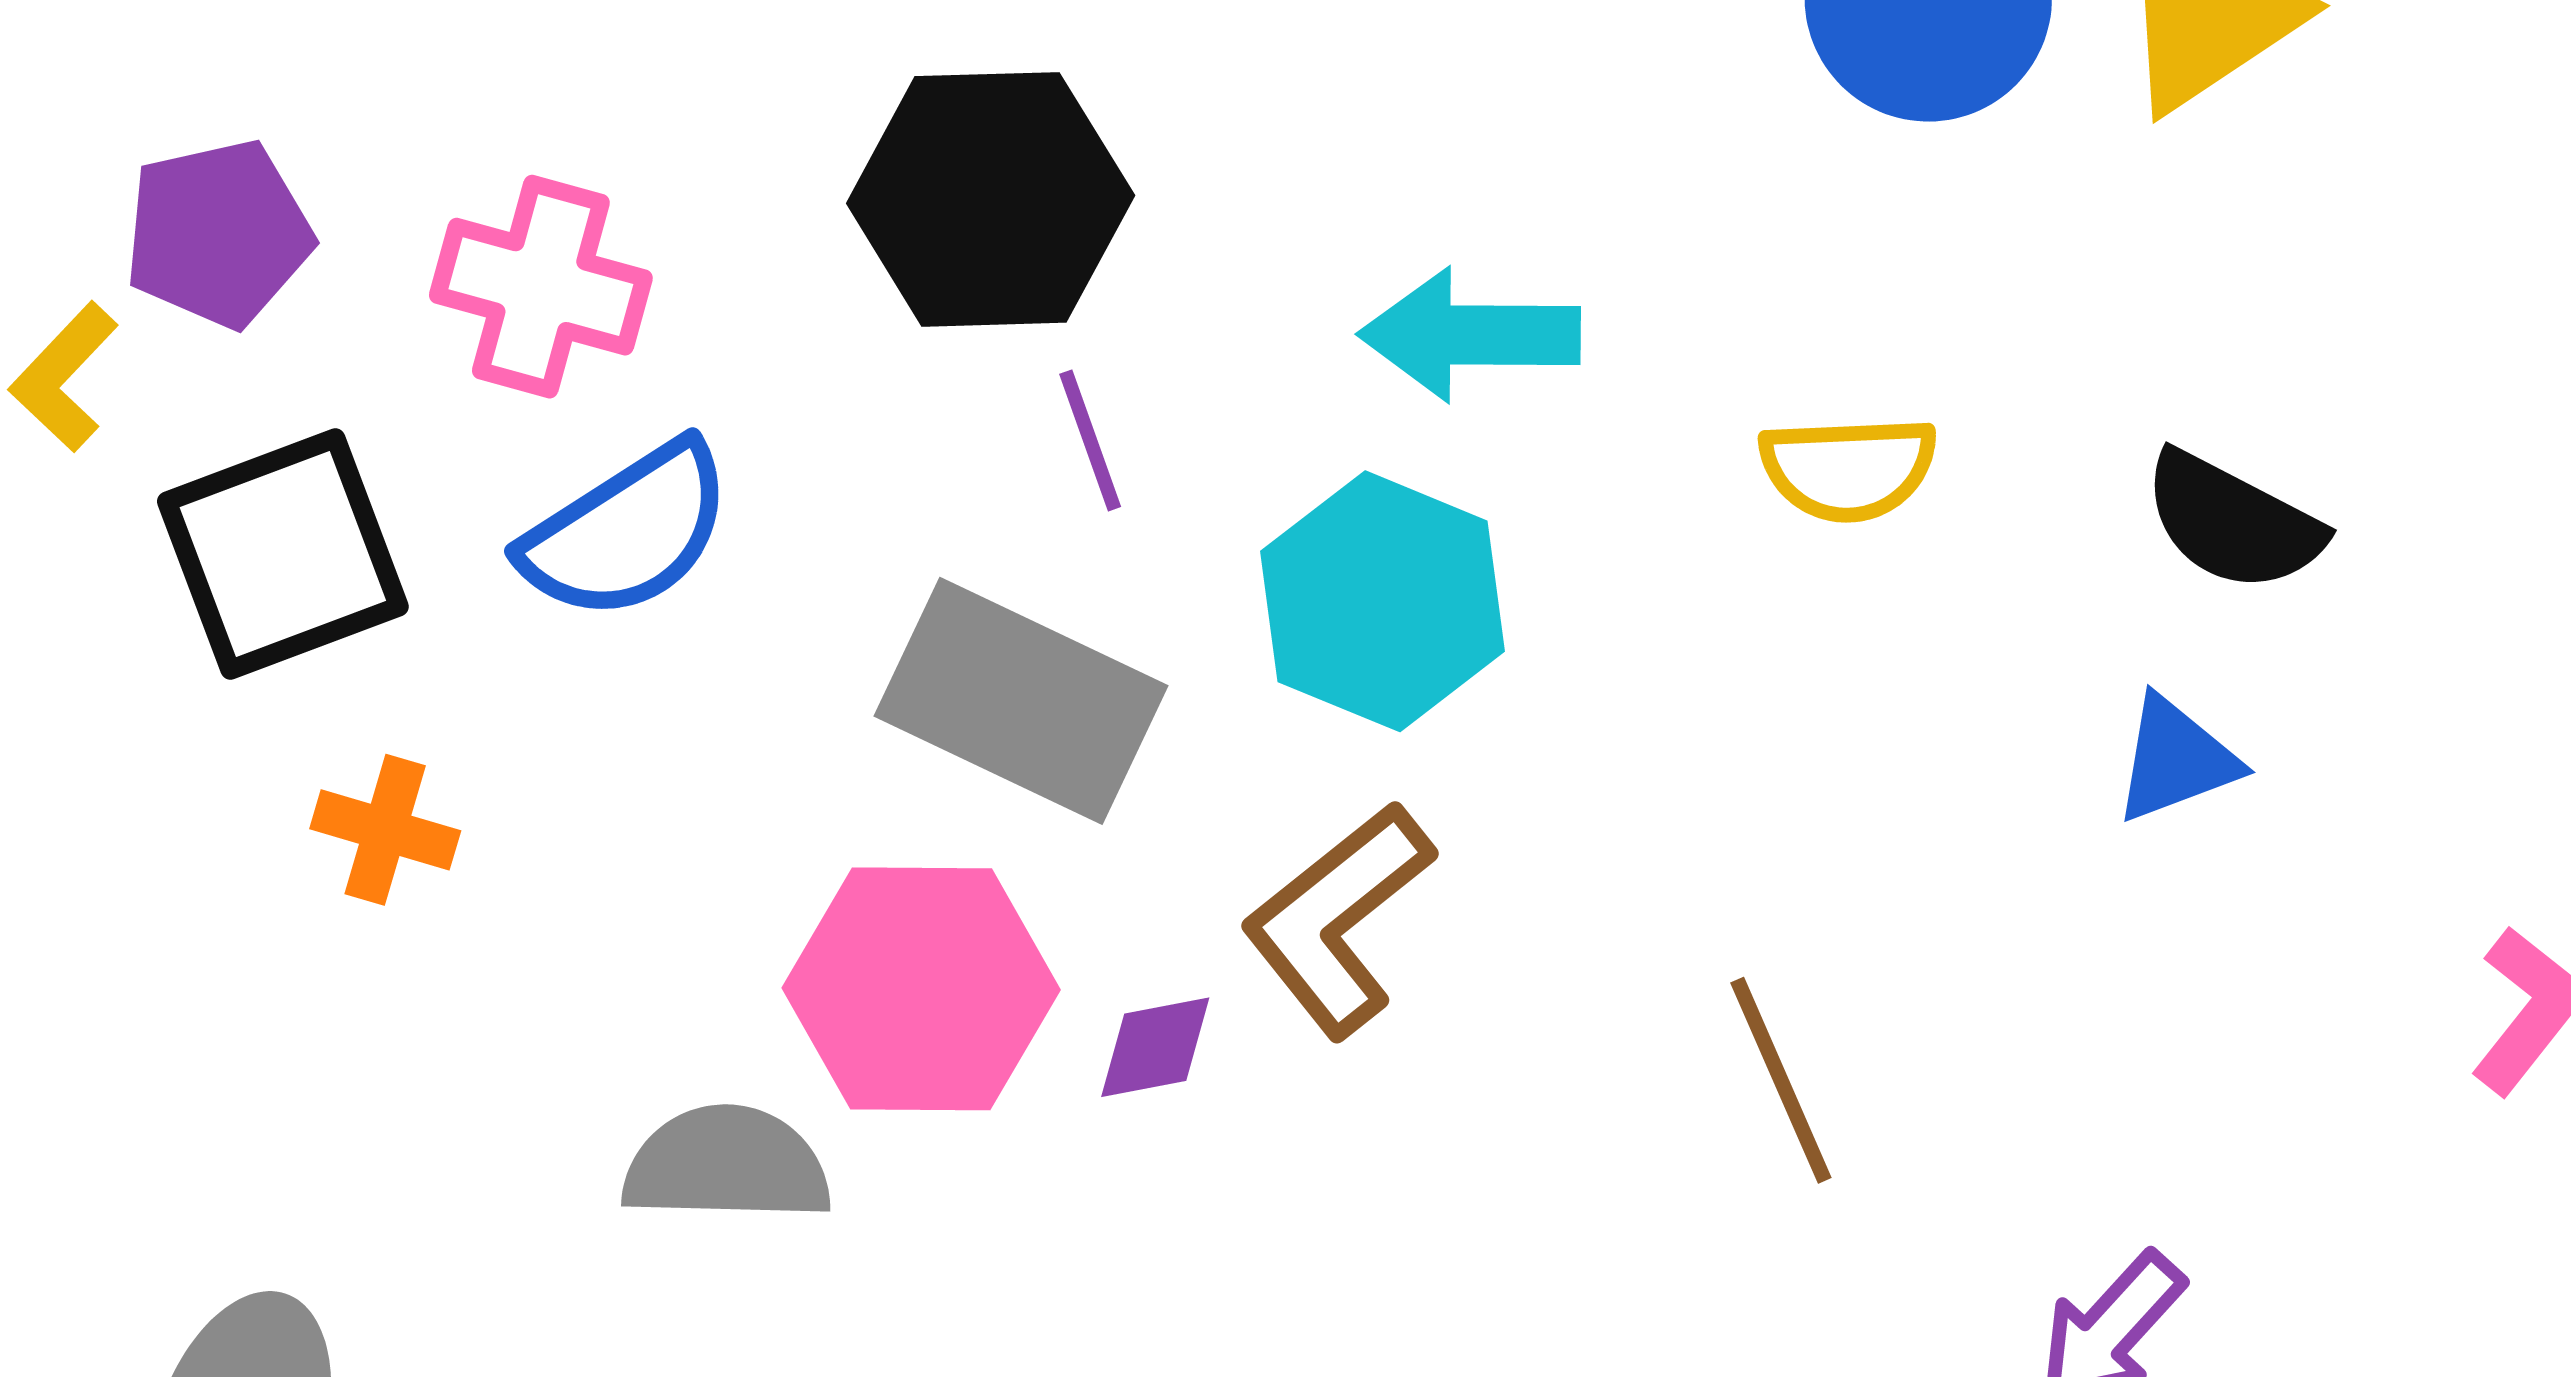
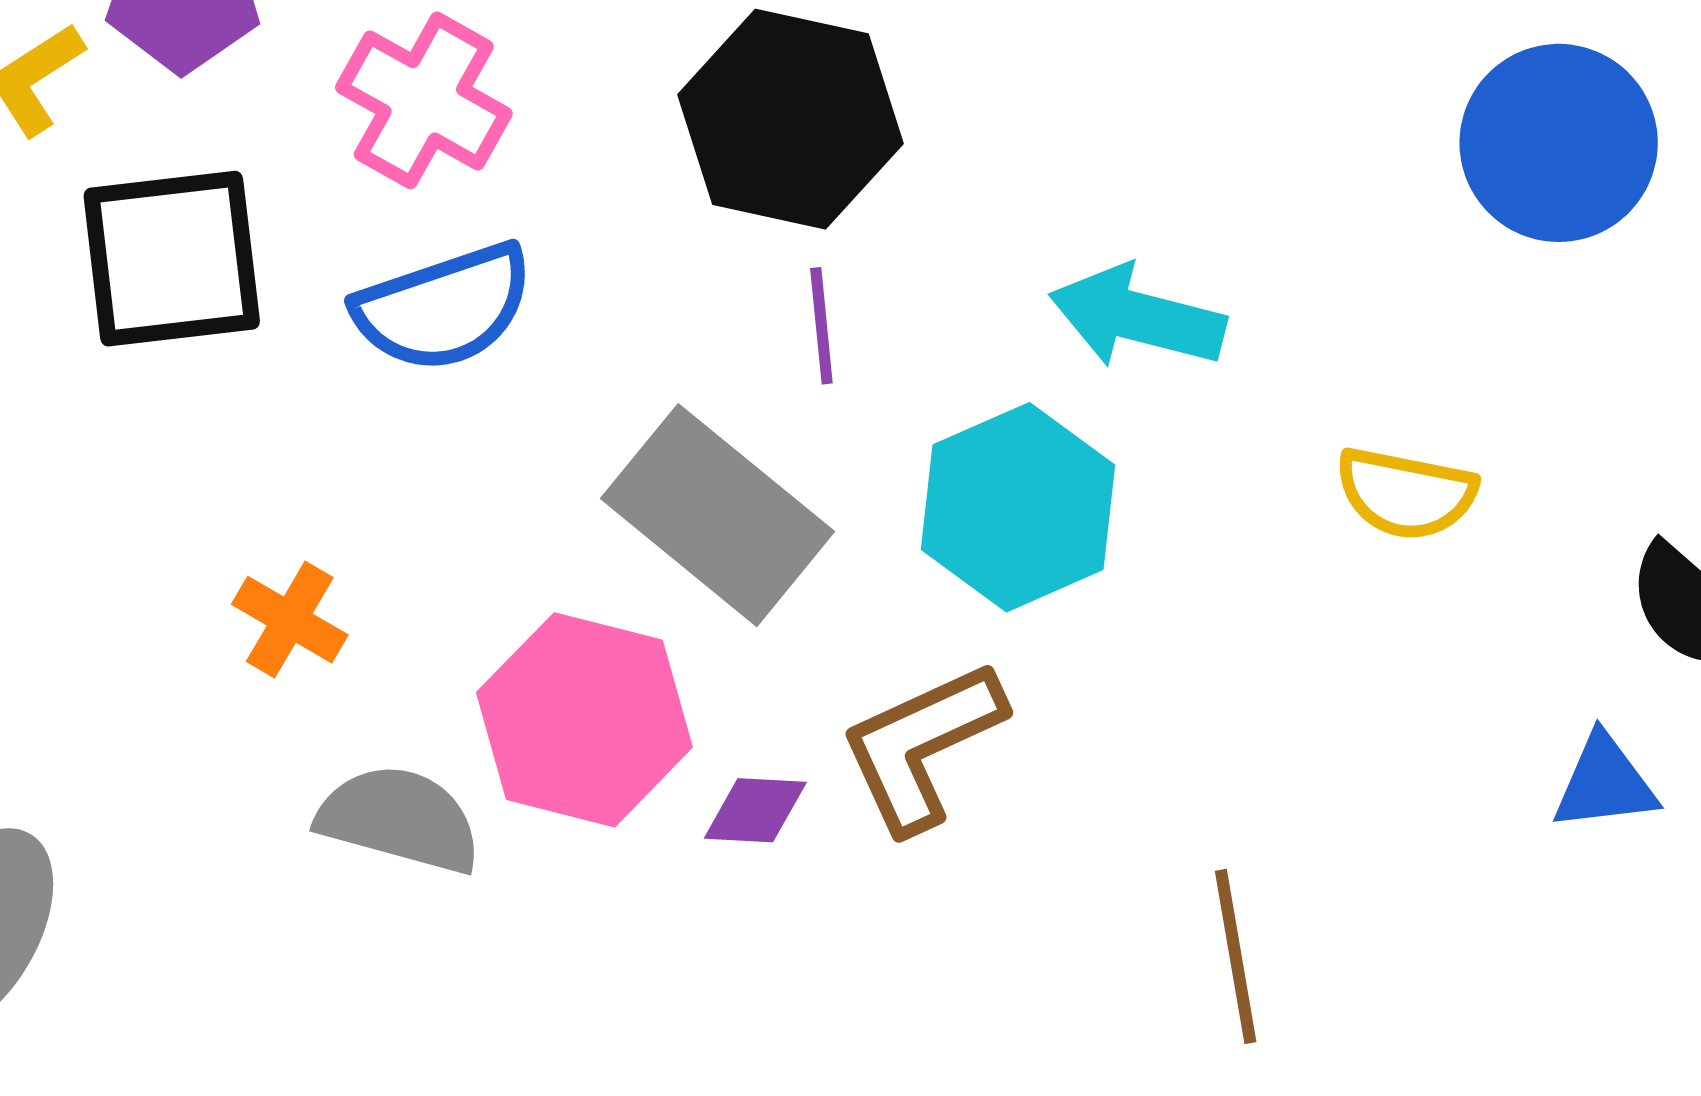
orange cross: (385, 830) -> (290, 620), moved

